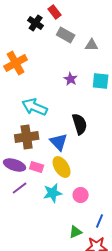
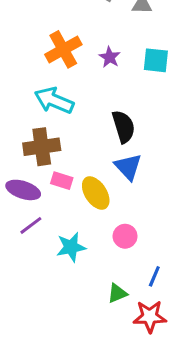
orange cross: (16, 63) -> (63, 49), moved
blue triangle: (59, 142) -> (128, 167), moved
pink rectangle: (37, 167) -> (62, 181), moved
cyan star: (53, 193) -> (71, 247), moved

